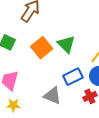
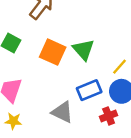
orange square: (42, 48) -> (53, 52), turned -30

